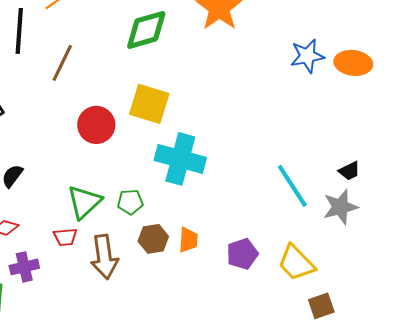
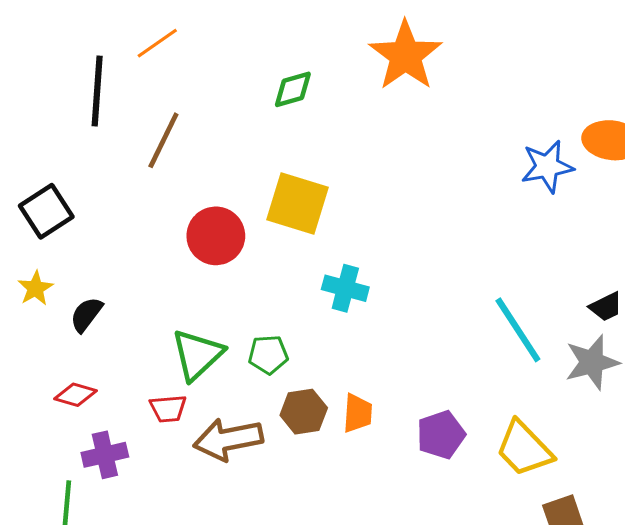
green diamond: (146, 30) -> (293, 89), size x0.6
blue star: (307, 56) -> (547, 166), moved
cyan cross: (180, 159) -> (345, 288), size x0.6
brown arrow: (104, 257) -> (228, 439), turned 87

